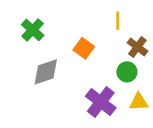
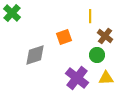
green cross: (33, 30) -> (12, 13), moved
orange square: (84, 48) -> (64, 37), turned 35

